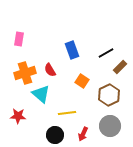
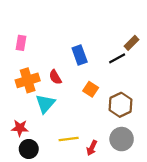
brown rectangle: (120, 67) -> (132, 43), moved
cyan triangle: (41, 94) -> (45, 104), turned 30
yellow line: (67, 113) -> (69, 139), moved
black circle: (55, 135) -> (29, 149), moved

